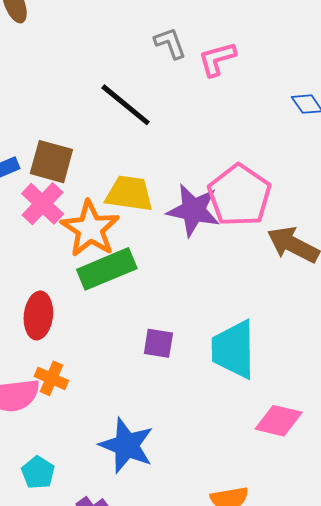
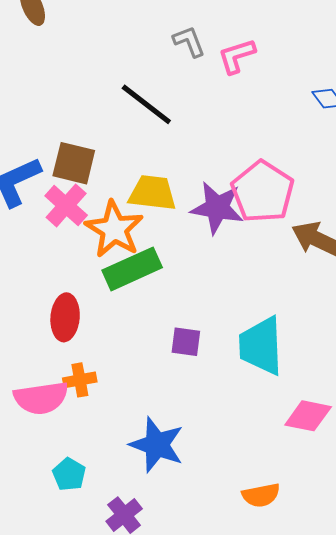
orange cross: (51, 378) -> (80, 380), turned -32

